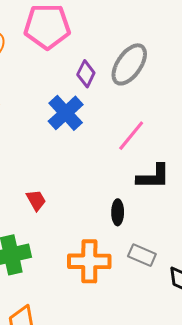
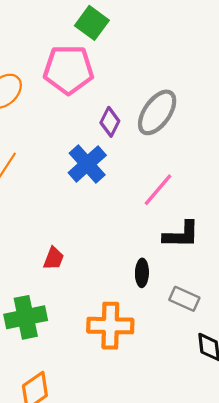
red trapezoid: (36, 200) -> (54, 258), turned 50
gray rectangle: (142, 255) -> (184, 299), moved

